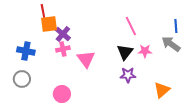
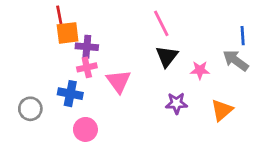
pink line: (131, 26) -> (161, 23), moved
purple cross: (63, 34) -> (87, 47), turned -35
blue cross: (26, 51) -> (70, 94), moved
black triangle: (125, 52) -> (167, 56), moved
orange triangle: (162, 90) -> (222, 110), moved

